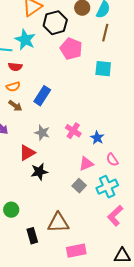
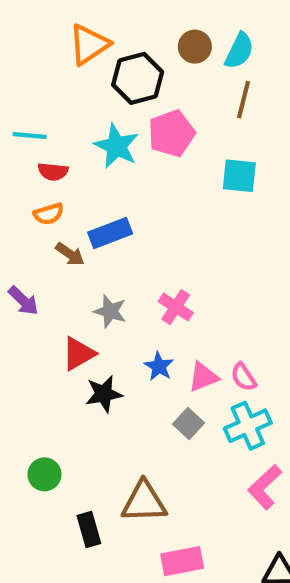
cyan star: (25, 40) -> (116, 146), moved
pink pentagon: (71, 49) -> (172, 133), turned 30
blue rectangle: (42, 96) -> (110, 233), turned 36
brown arrow: (15, 106) -> (70, 254), moved
blue star: (97, 138) -> (159, 366), moved
pink semicircle: (112, 160) -> (244, 377), moved

